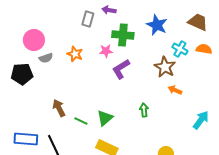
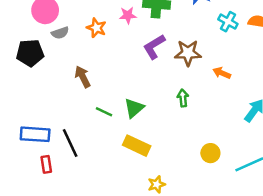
pink star: (106, 51) -> (128, 15), moved
brown star: (165, 67) -> (188, 53), moved, turned -30
brown arrow: (59, 108) -> (83, 77), moved

